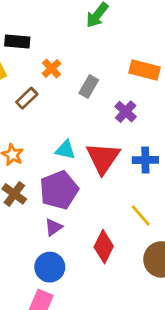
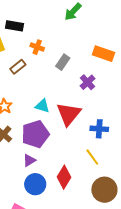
orange cross: (51, 68) -> (37, 47), turned -32
blue cross: (145, 160) -> (99, 129), moved
blue circle: (50, 267) -> (35, 184), moved

